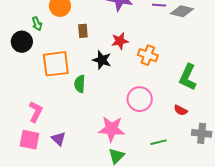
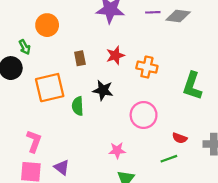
brown rectangle: (83, 31) -> (80, 58), moved
black star: (102, 60) -> (103, 90), moved
red semicircle: (181, 110) -> (180, 138), moved
pink star: (112, 129) -> (117, 150), size x0.6

